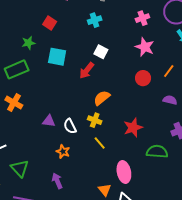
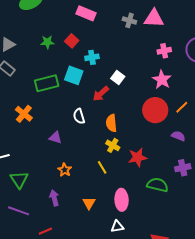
cyan cross: (95, 20) -> (92, 57), moved
green star: (28, 43) -> (47, 42), moved
green rectangle: (17, 69) -> (47, 83), moved
red circle: (143, 78) -> (155, 110), size x1.6
orange semicircle: (102, 98) -> (111, 123), turned -66
yellow cross: (95, 120) -> (113, 145), moved
white semicircle: (70, 126) -> (79, 116), moved
orange triangle: (105, 190) -> (89, 203), moved

